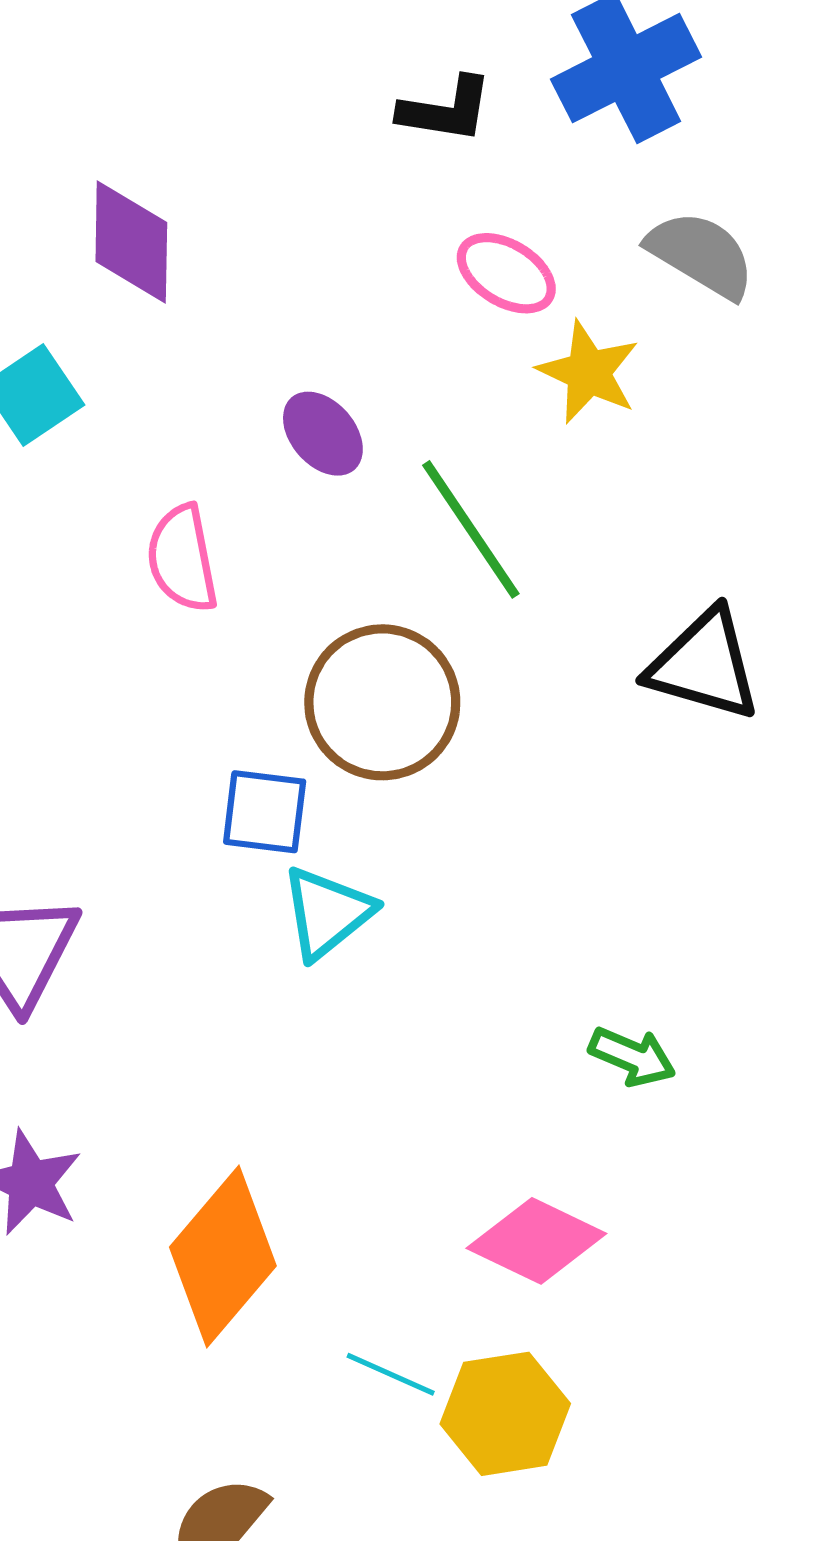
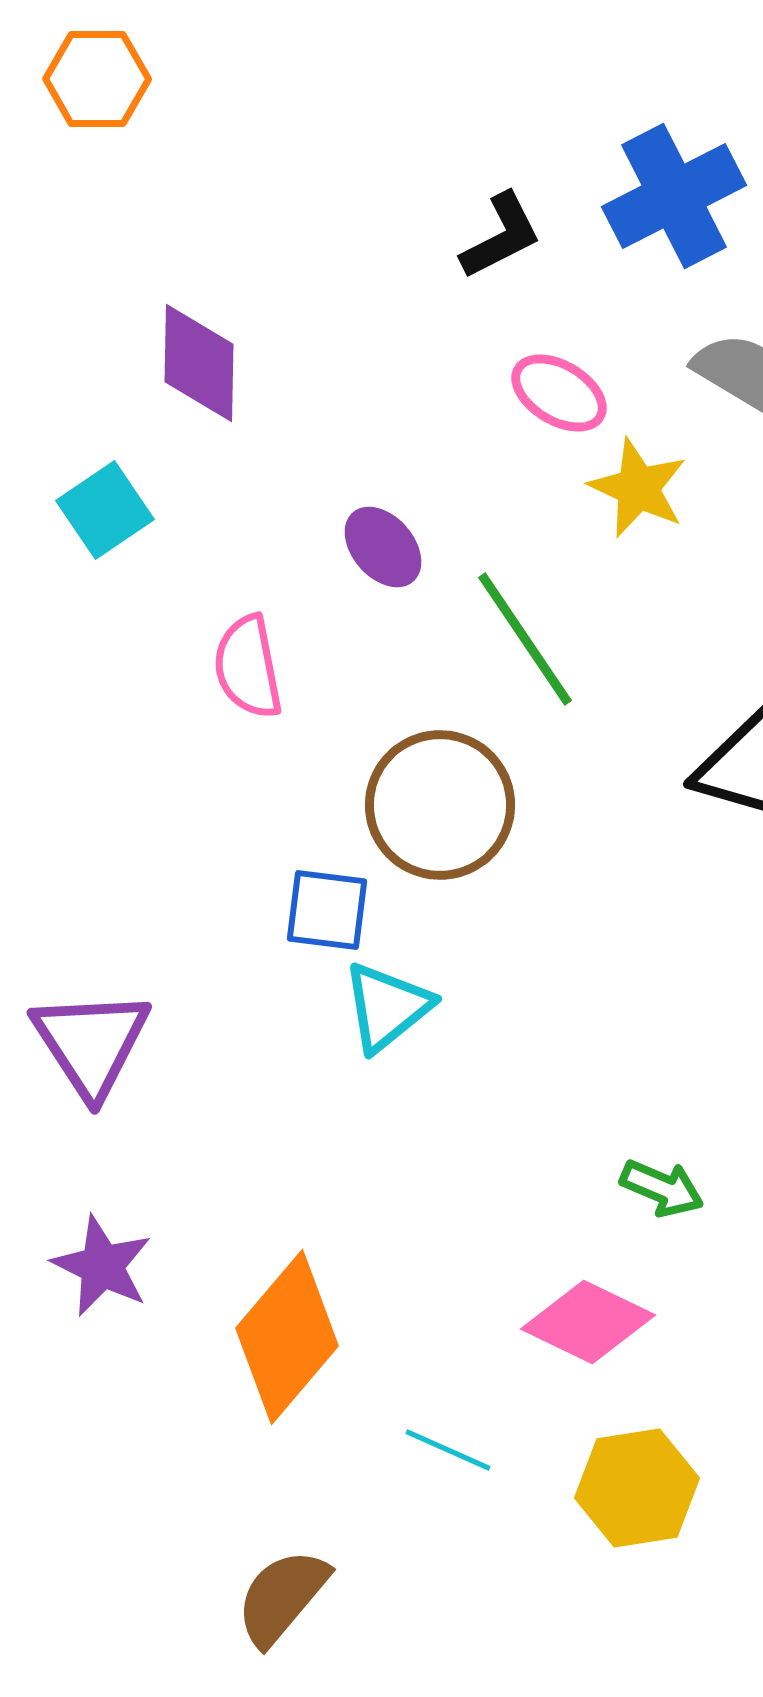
black L-shape: (446, 110) -> (501, 236), turned -36
green arrow: (632, 1057) -> (662, 1188), moved
yellow hexagon: (505, 1414) -> (637, 1488), moved

